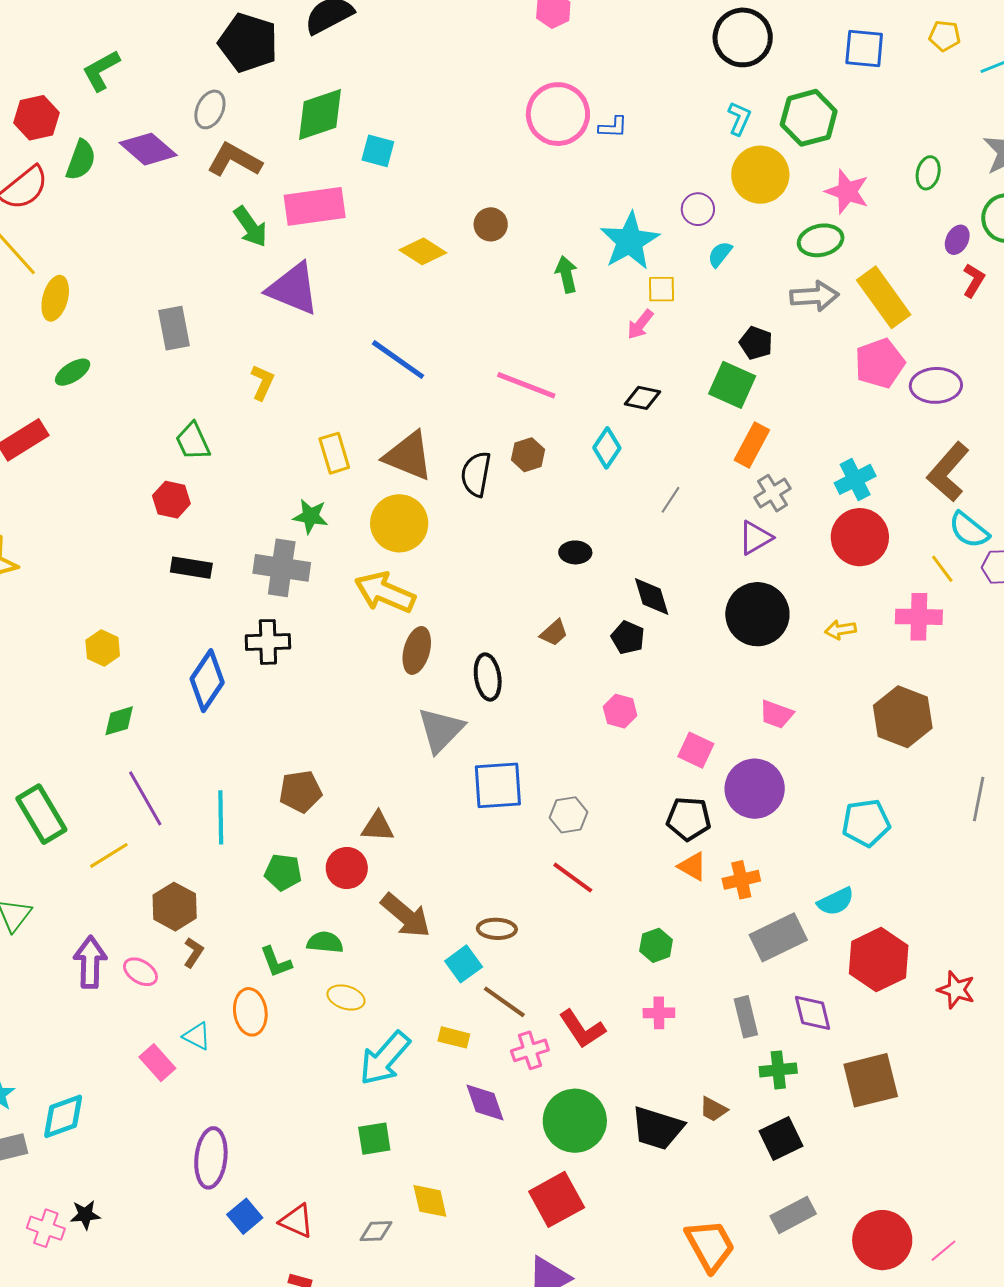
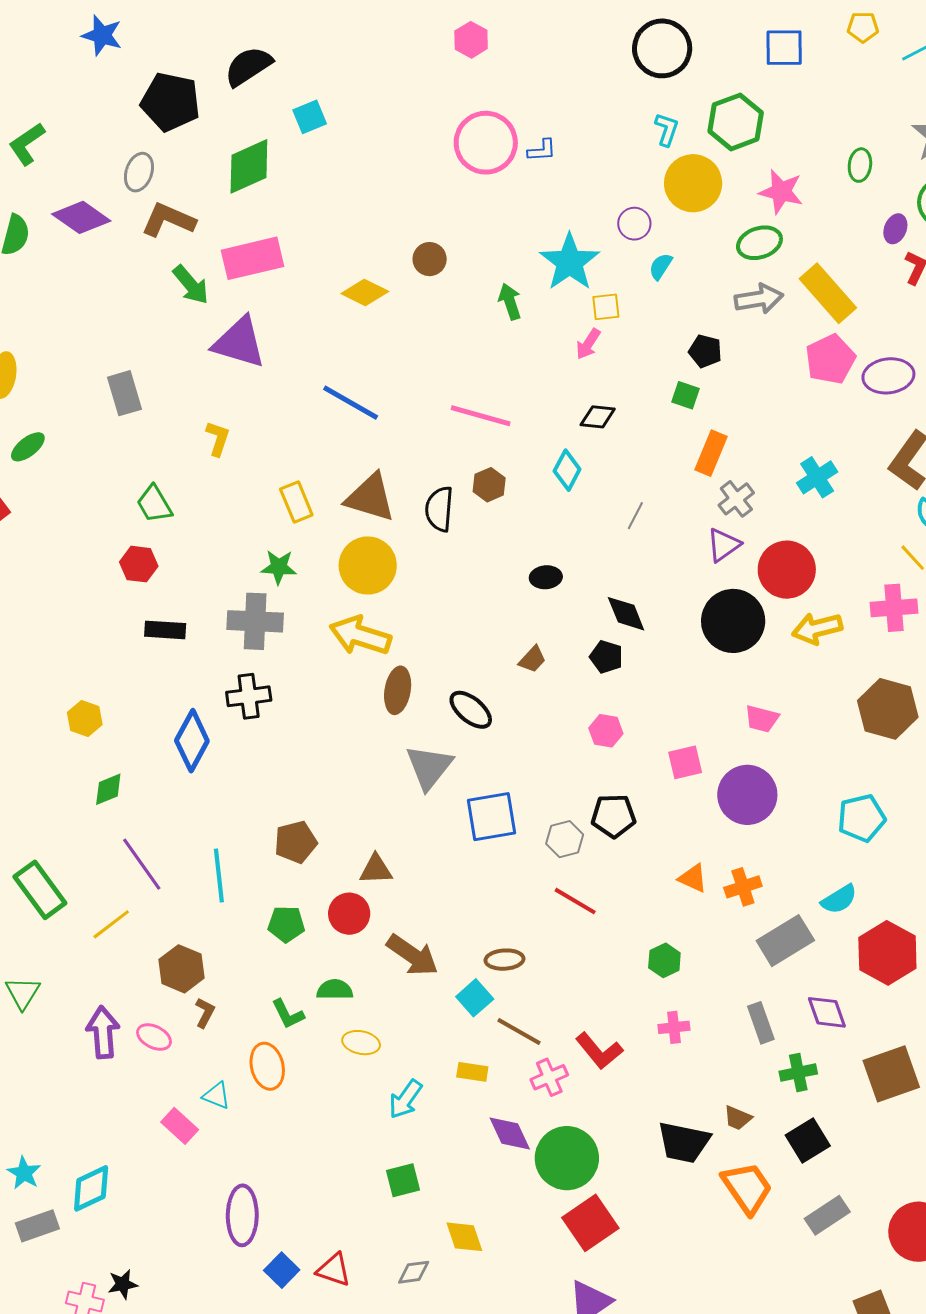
cyan square: (378, 151) -> (310, 117), moved, turned -32
green square: (732, 385) -> (686, 395), size x0.6
red circle: (860, 537) -> (787, 570), moved
yellow arrow: (840, 630) -> (817, 628), size x1.6
black ellipse: (488, 677) -> (471, 710), turned -36
pink square: (696, 750) -> (685, 762), turned -33
black pentagon: (689, 819) -> (613, 816), moved
cyan arrow: (385, 1058) -> (405, 1099), size x0.7
green circle: (575, 1121) -> (567, 1158), moved
orange trapezoid: (710, 1245) -> (747, 1188), moved

